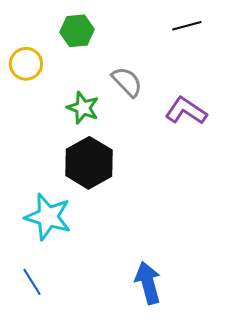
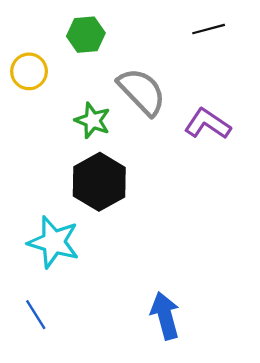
gray semicircle: (127, 82) -> (142, 91), size x1.4

